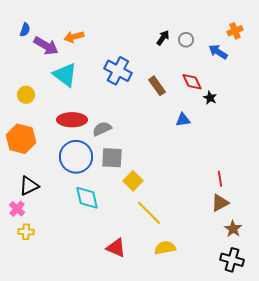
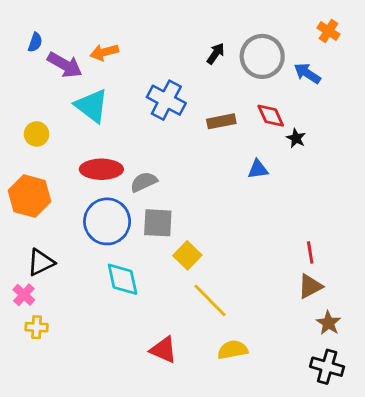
orange cross: (235, 31) -> (328, 31), moved, turned -35
black arrow: (163, 38) -> (216, 54), moved
gray circle: (186, 40) -> (262, 56), size x2.0
brown rectangle: (157, 86) -> (221, 121), turned -66

